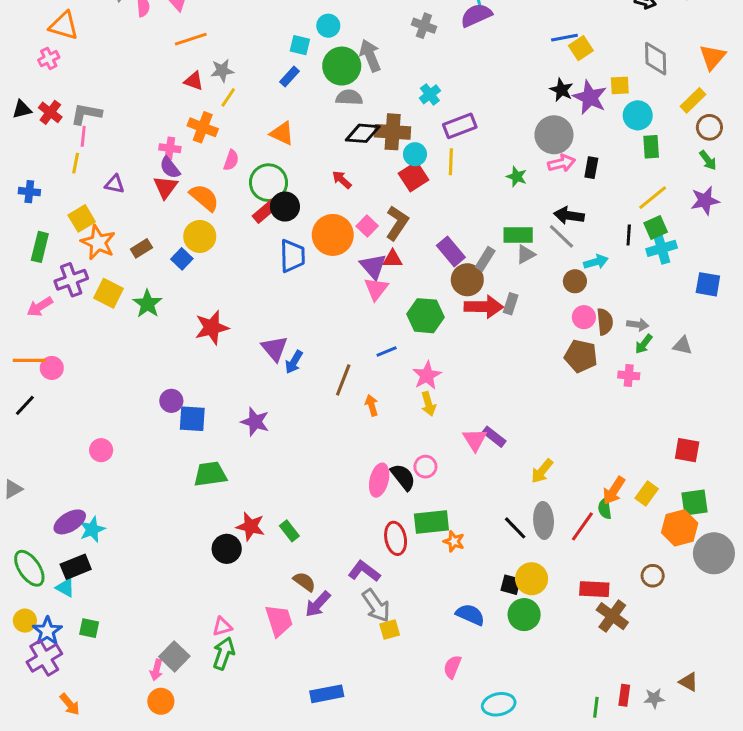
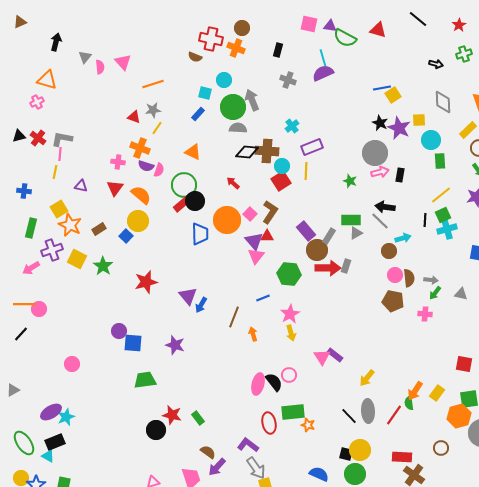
orange line: (191, 39) -> (153, 84), moved
purple semicircle: (170, 168) -> (146, 166), moved, turned -35

